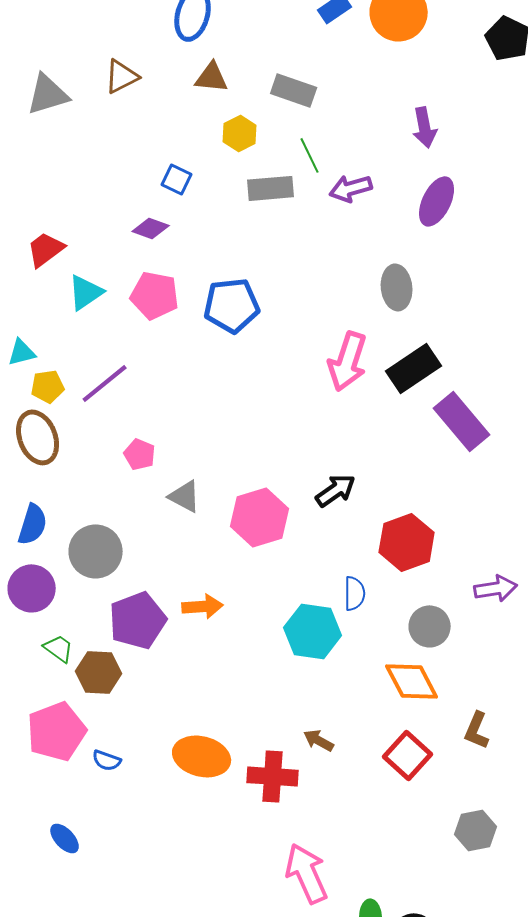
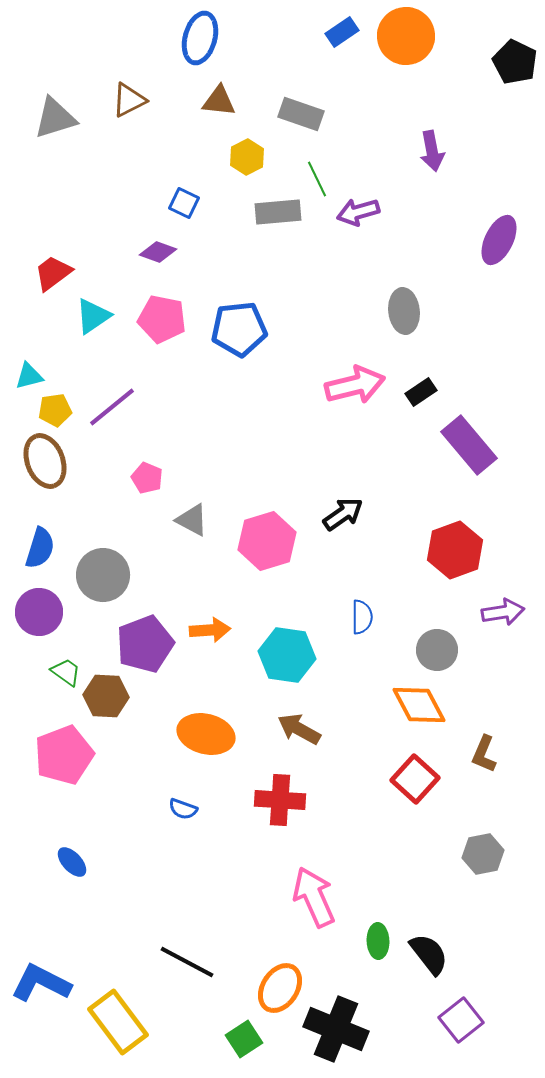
purple ellipse: (437, 201) -> (499, 240), moved
pink arrow: (348, 361) -> (355, 385), turned -122
black rectangle: (414, 368) -> (421, 392), size x0.6
red hexagon: (407, 542) -> (455, 550), moved
cyan hexagon: (313, 631) -> (287, 655), moved
brown arrow: (319, 740) -> (299, 729), moved, size x1.4
orange ellipse: (202, 756) -> (206, 734), moved
blue semicircle: (107, 760) -> (183, 809), moved

